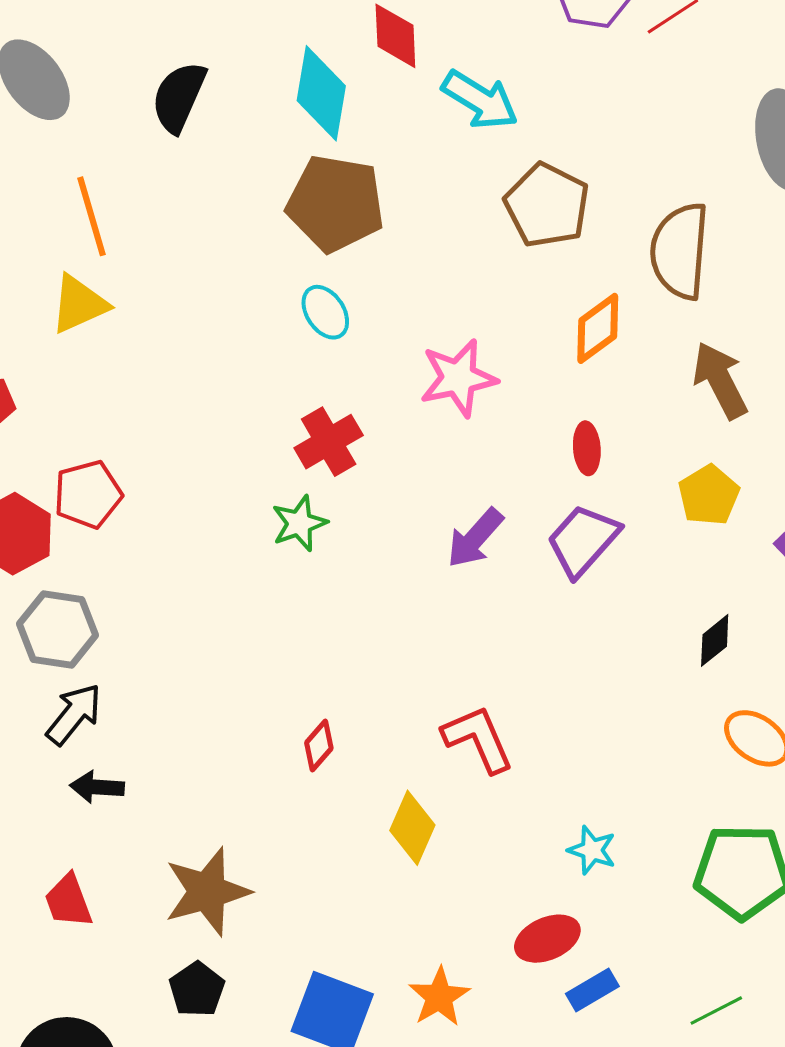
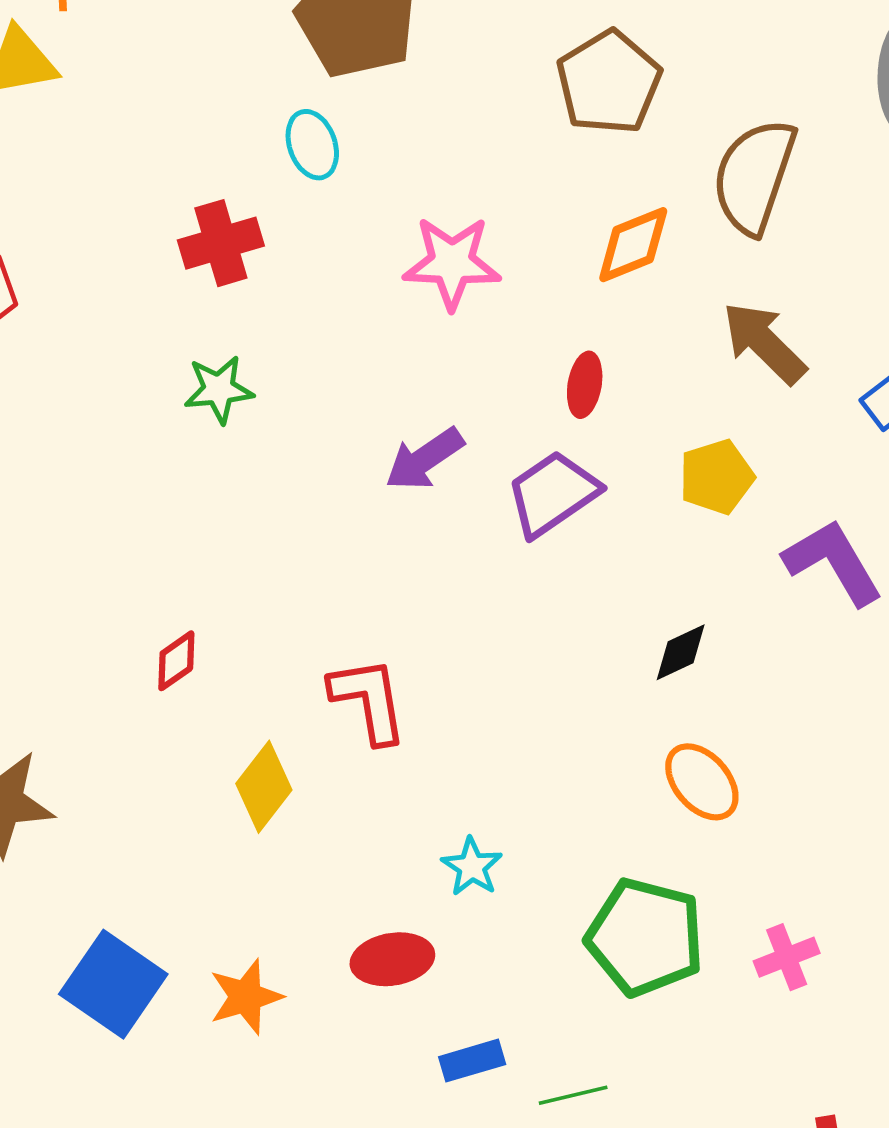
brown arrow: (720, 380) -> (764, 343), turned -32
red cross: (329, 442) -> (221, 243), moved
blue rectangle: (592, 990) -> (472, 1061), moved

